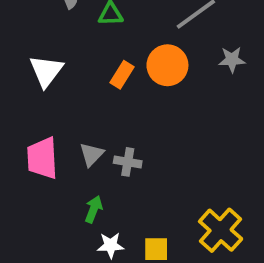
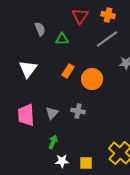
orange circle: (167, 65) -> (92, 79), moved
gray cross: (128, 162) -> (78, 111), moved

